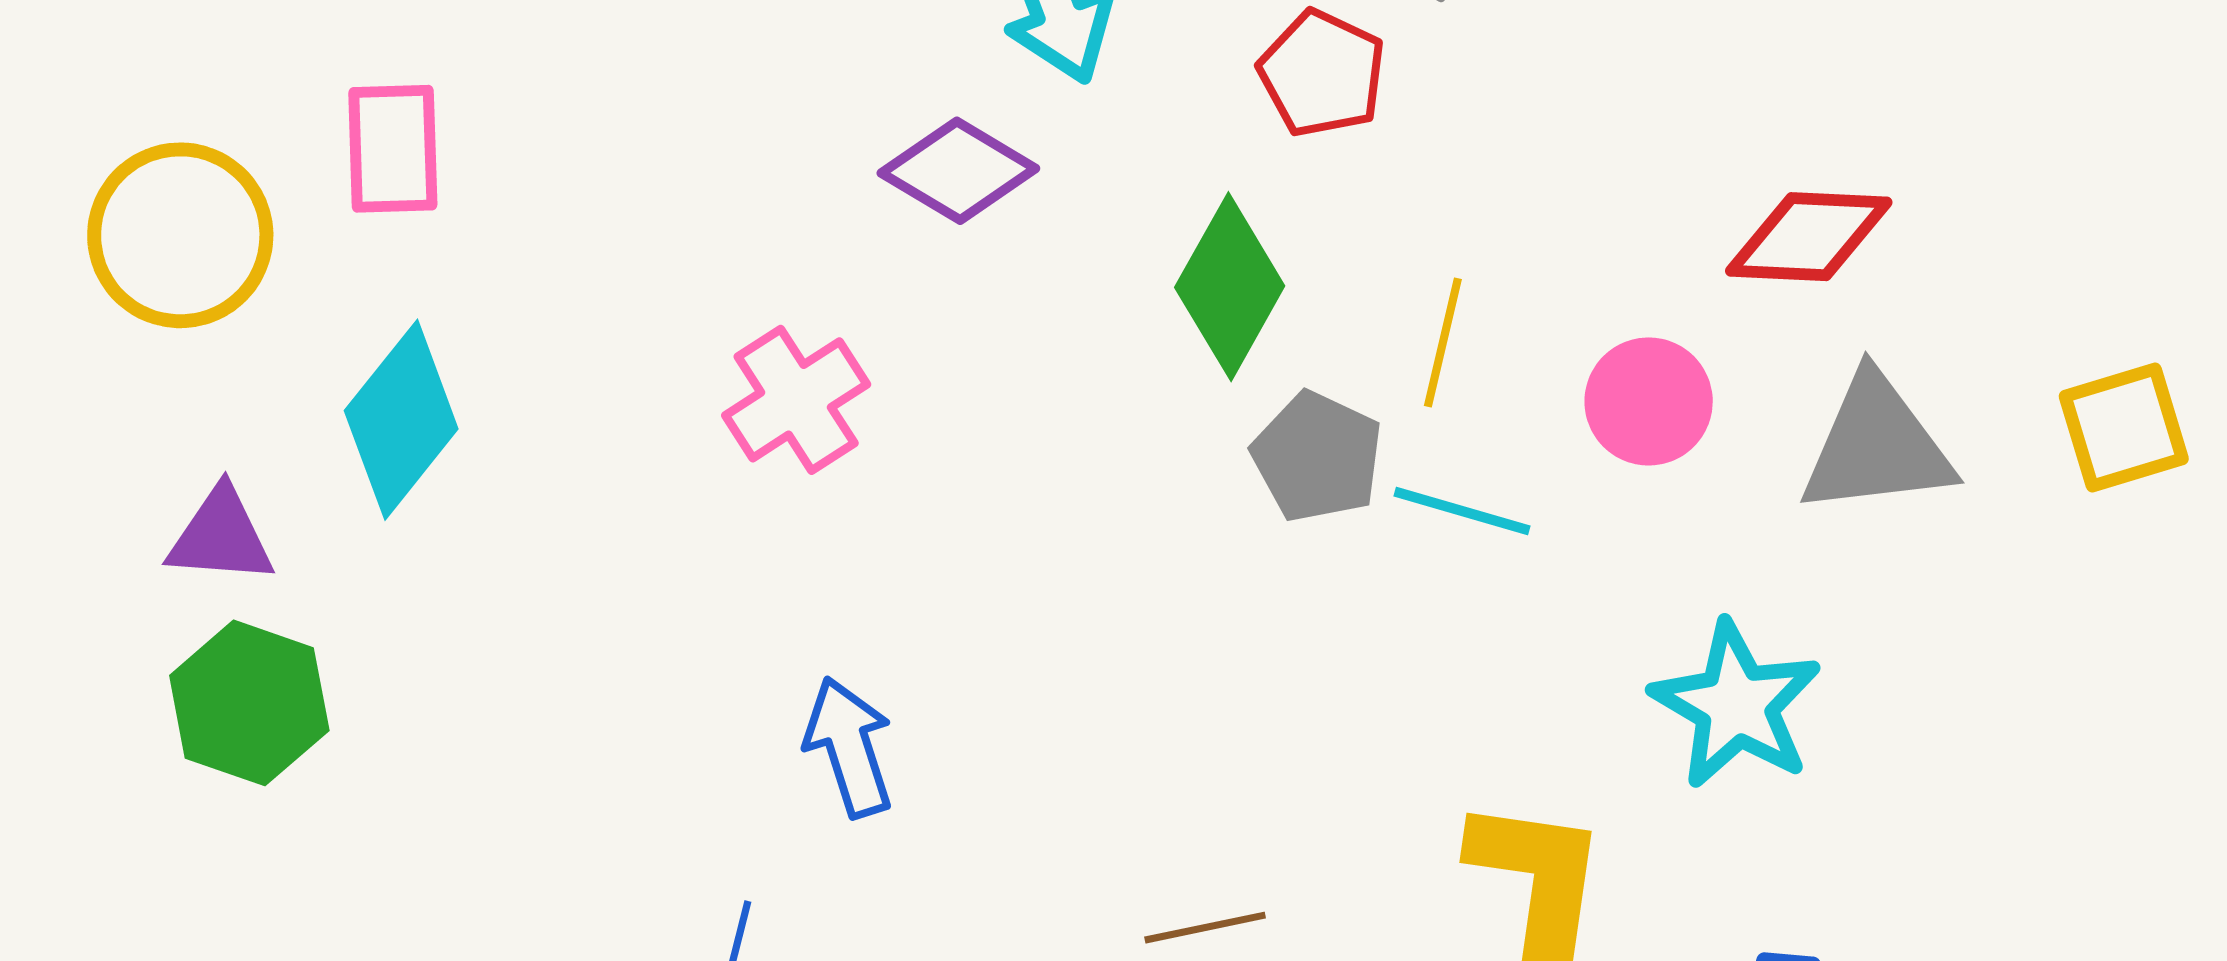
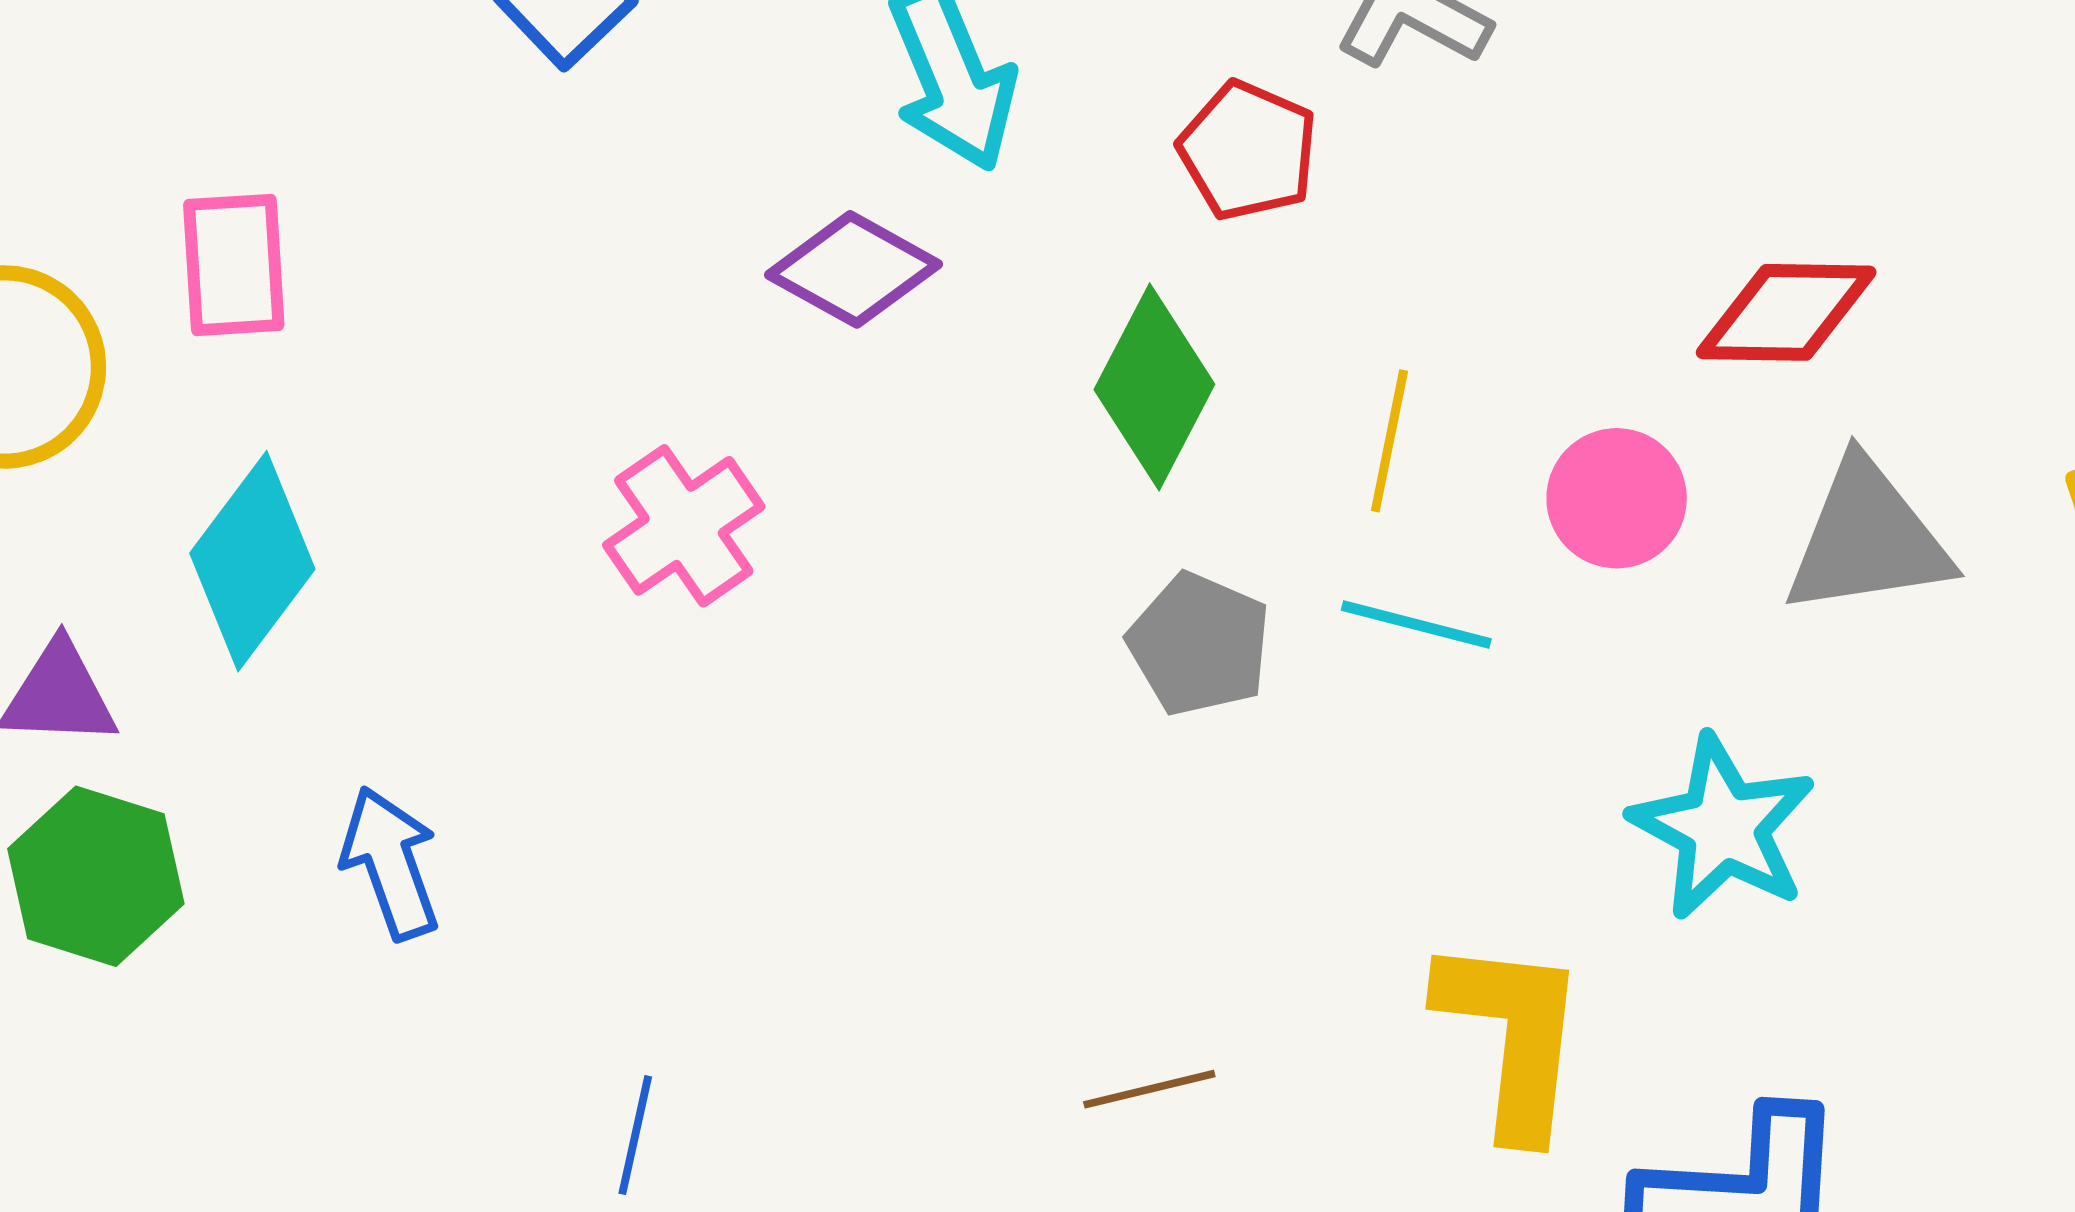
gray pentagon: (1317, 457) -> (1199, 644), moved
blue arrow: (849, 747) -> (390, 863), moved

